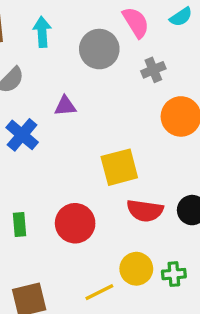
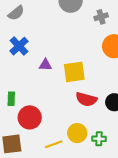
purple triangle: (65, 106) -> (45, 65), moved
red circle: (75, 223) -> (30, 117), moved

